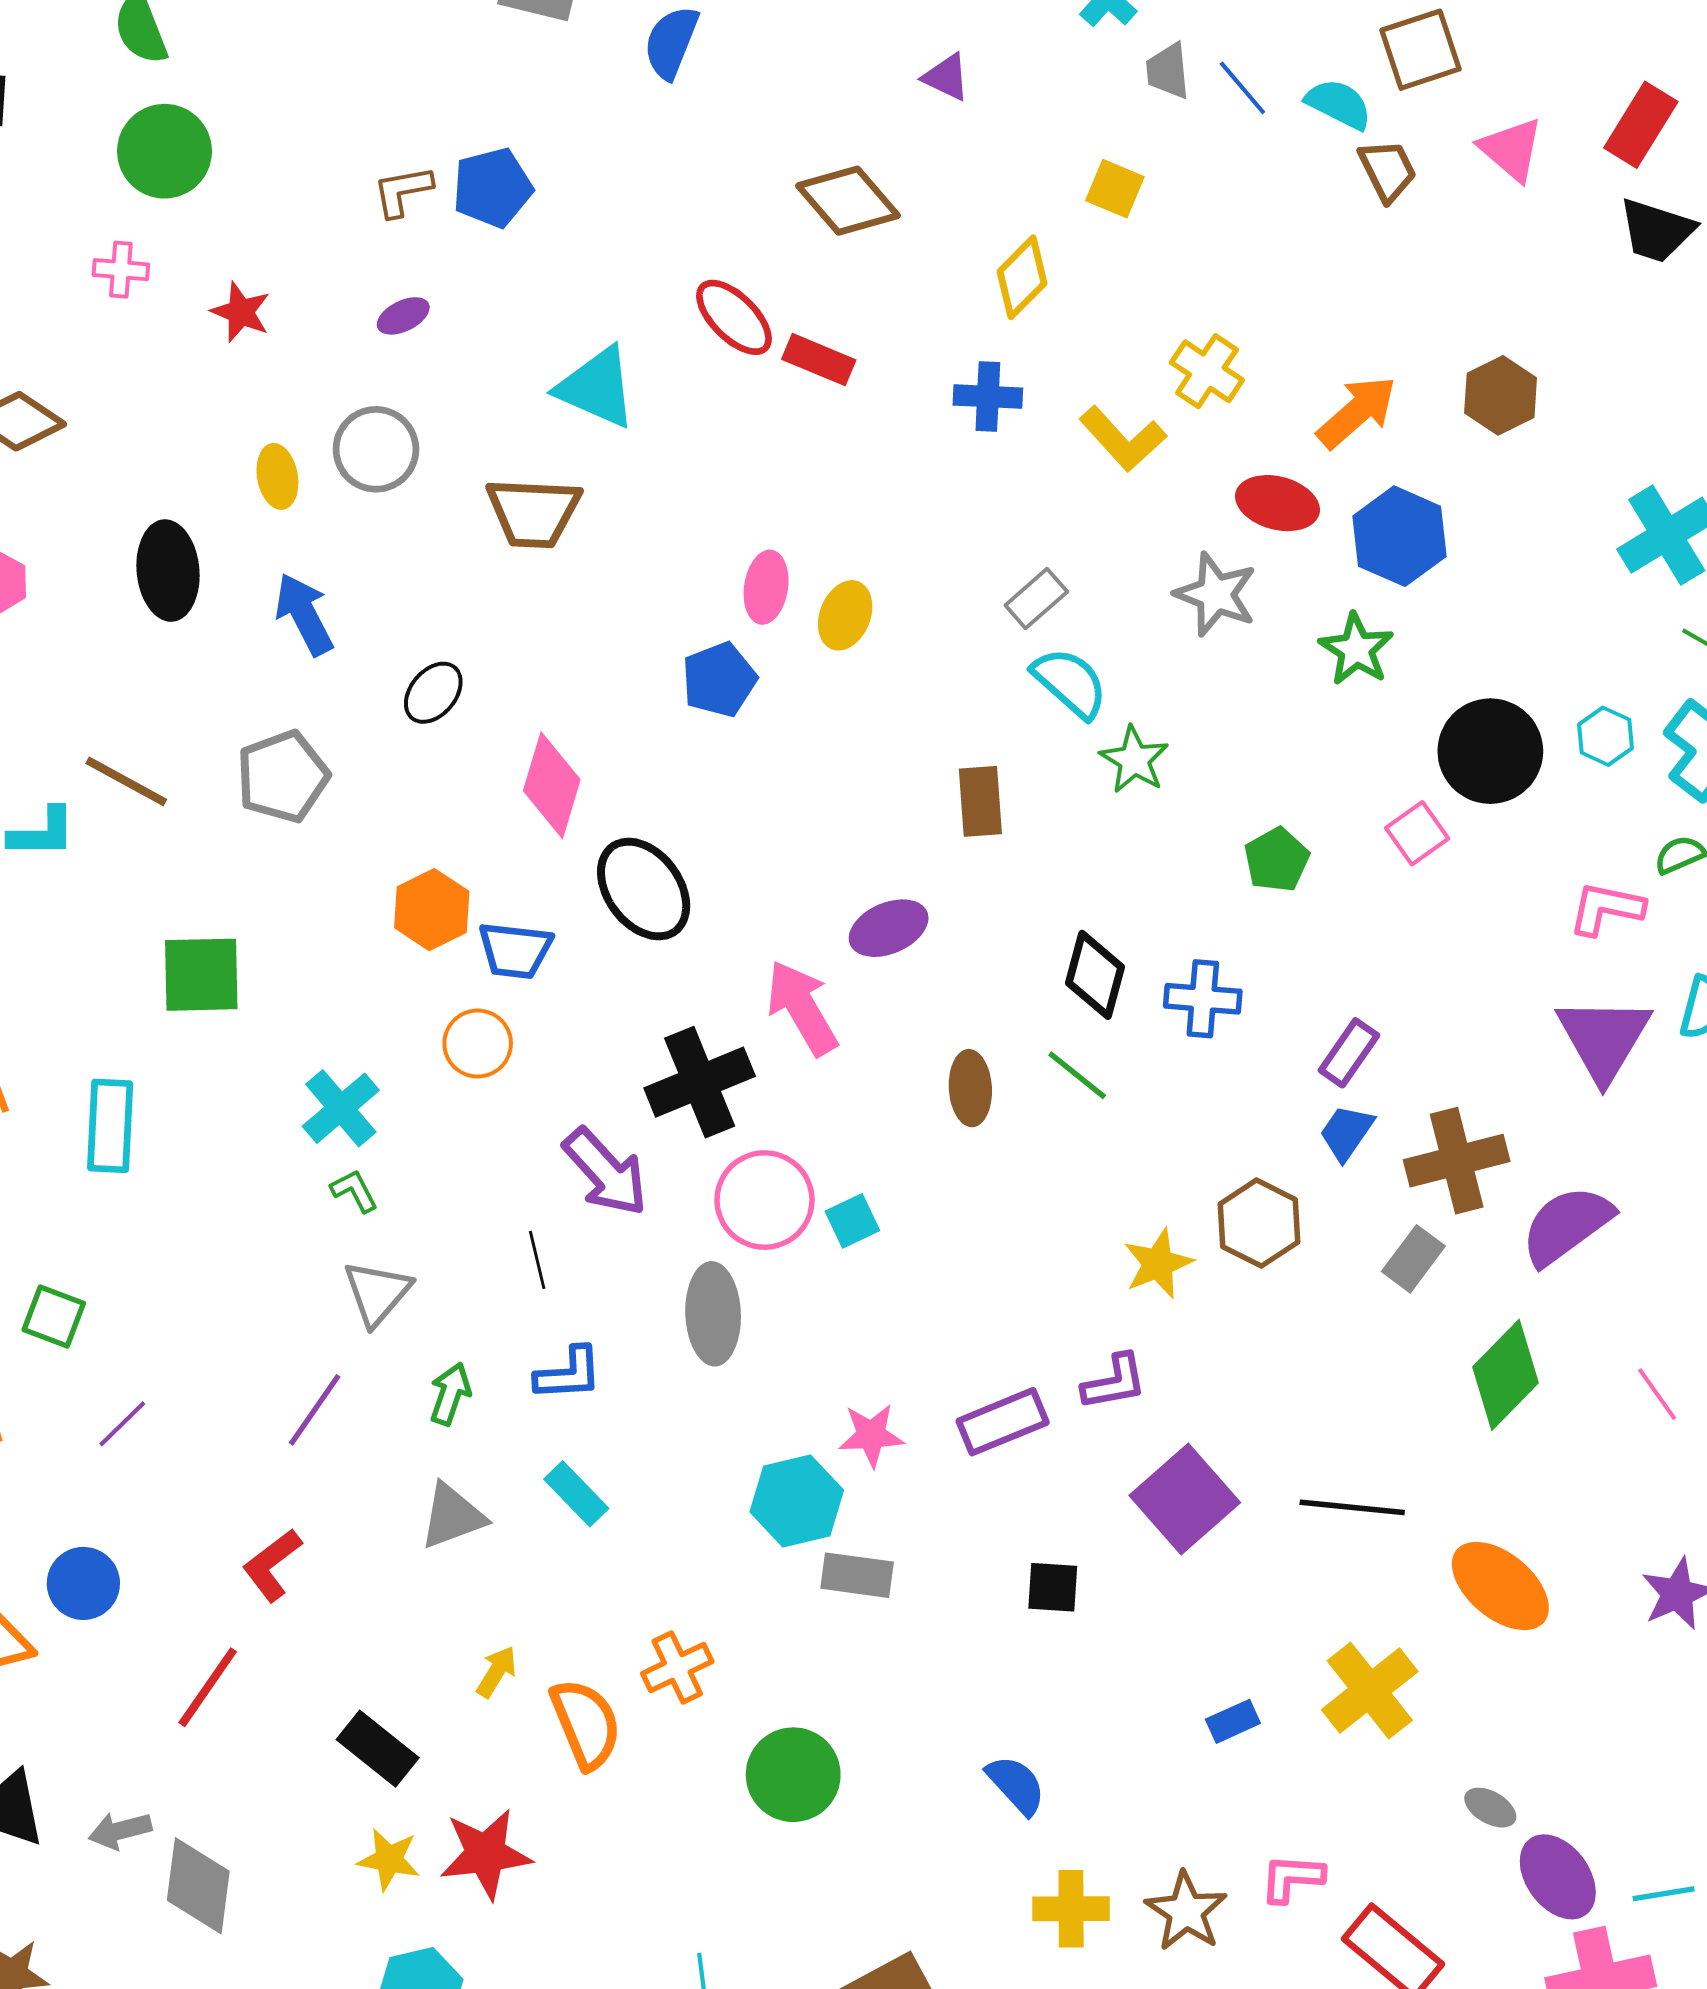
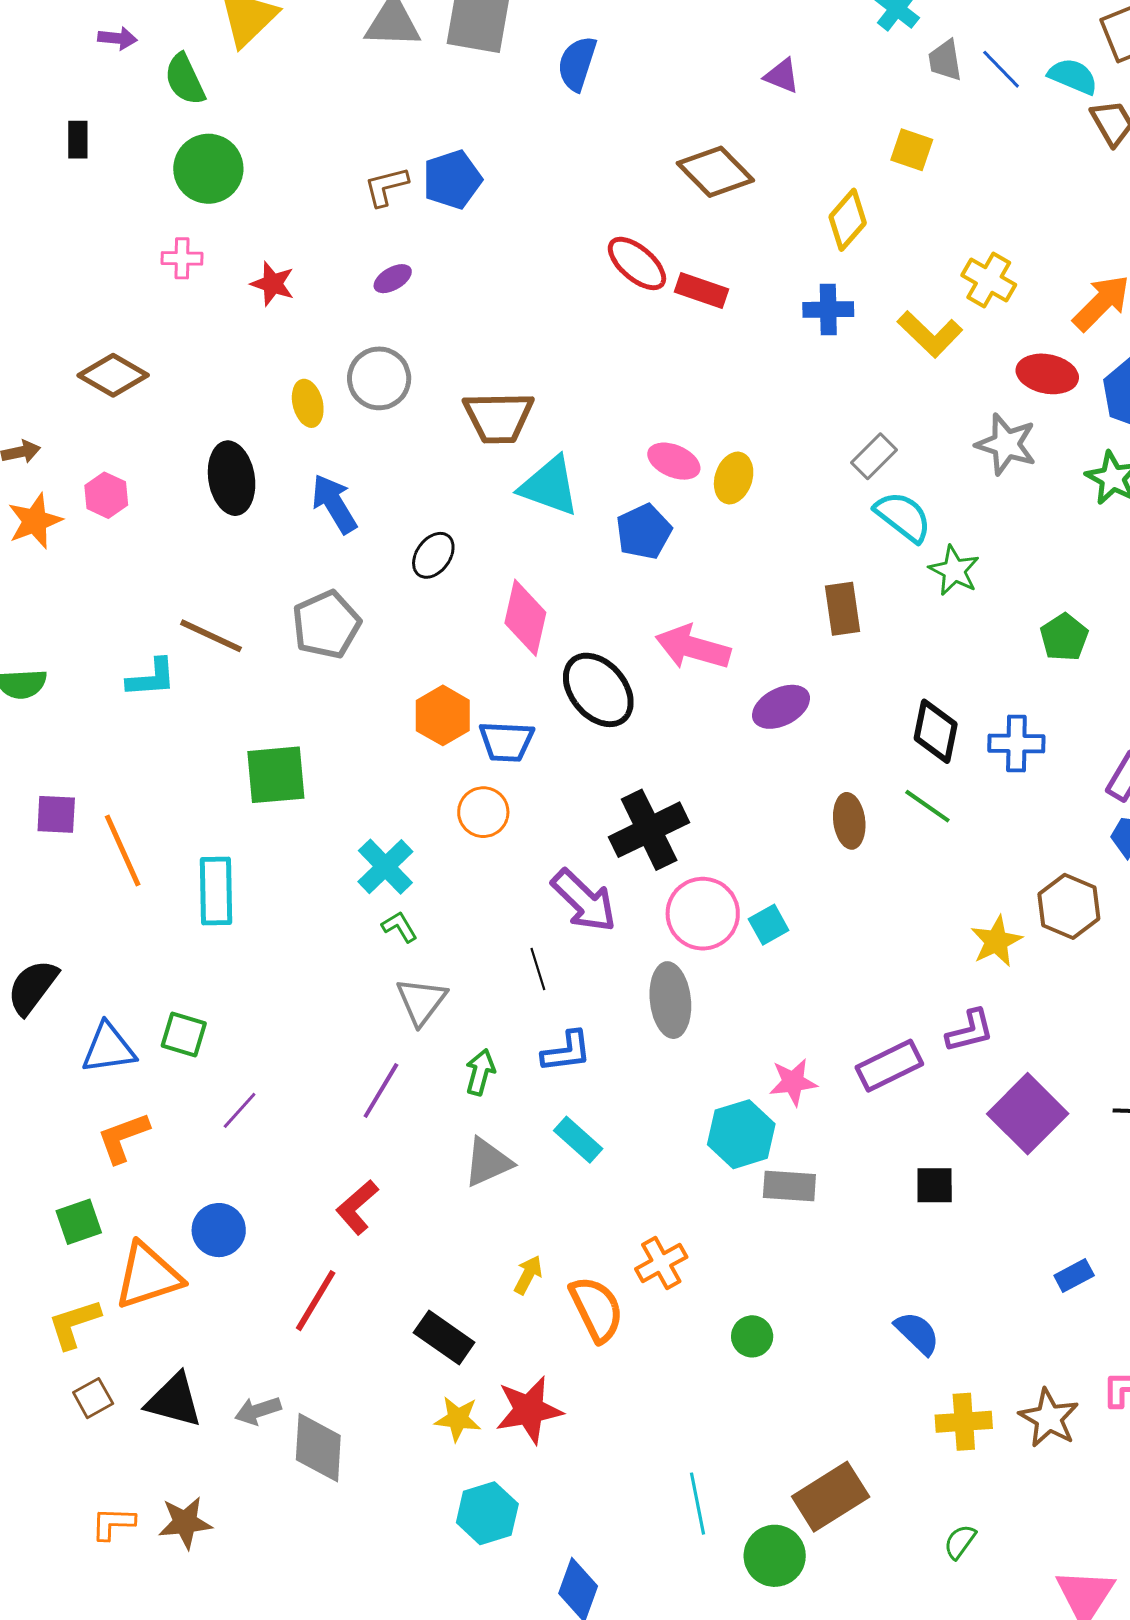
cyan triangle: (597, 387) -> (549, 486), moved
pink ellipse: (766, 587) -> (674, 461), turned -72
pink arrow: (802, 1008) -> (693, 647), moved, turned -40
green circle: (793, 1775) -> (752, 1336), size x0.6

